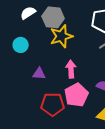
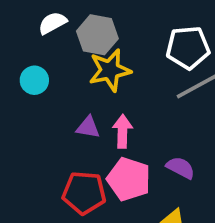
purple triangle: (39, 74) -> (88, 127), moved
pink pentagon: (76, 95) -> (129, 179), turned -30

